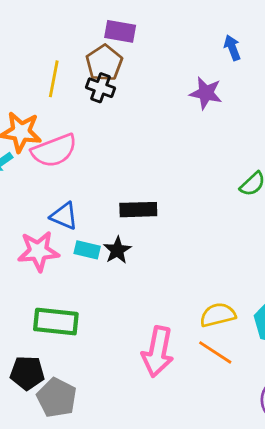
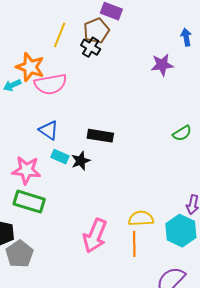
purple star: (206, 93) -> (162, 65), turned -30
pink star: (38, 251) -> (26, 170), moved
orange line: (215, 352) -> (134, 244), turned 45

